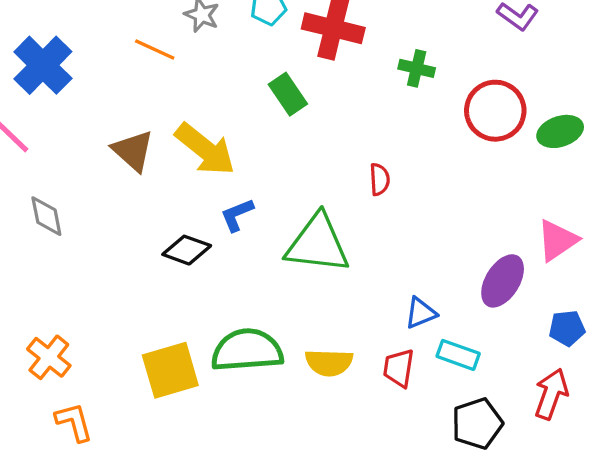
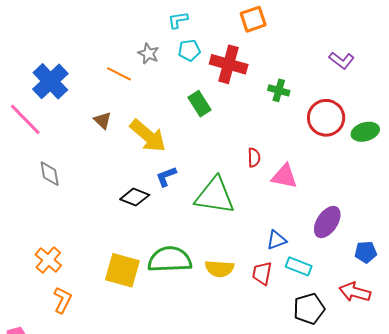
brown triangle: (133, 151) -> (103, 120), moved, size x0.7
pink triangle: (557, 240) -> (285, 176), moved, turned 44
yellow square: (170, 370) -> (122, 270), turned 30
red arrow: (551, 394) -> (355, 292), turned -96
orange L-shape: (74, 422) -> (63, 300), turned 40

